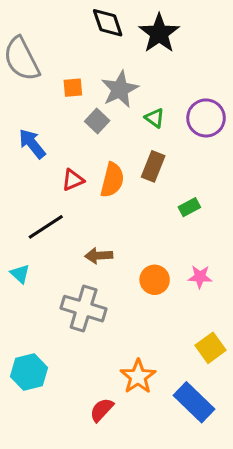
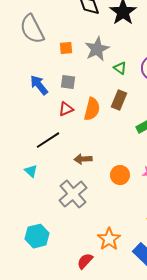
gray square: (97, 121) -> (68, 82), moved, turned -35
gray cross: (84, 309) -> (73, 194), turned 32

